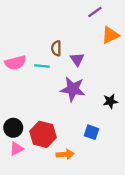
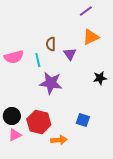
orange triangle: (110, 35) -> (91, 37), moved
cyan line: (42, 66) -> (38, 60), turned 72
purple star: (73, 89) -> (51, 83), moved
black star: (110, 101) -> (100, 78), moved

